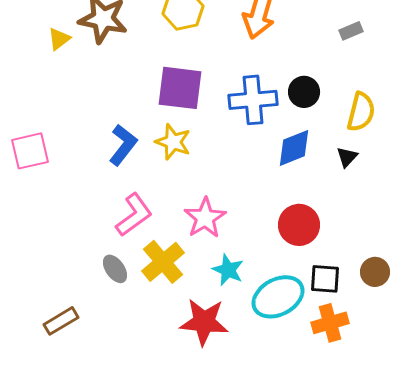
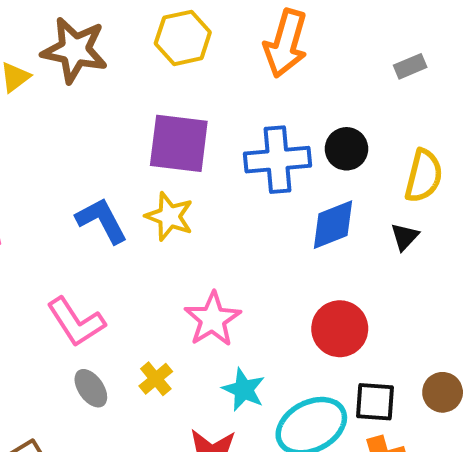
blue L-shape: (123, 145) -> (102, 220), turned -66
pink L-shape: (134, 215) -> (76, 322), moved, turned 93
yellow cross: (163, 262) -> (156, 379), size x0.6

